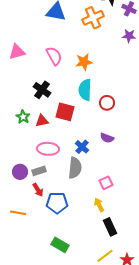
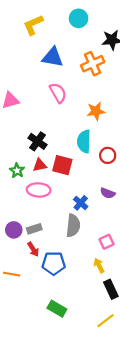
pink semicircle: (54, 56) -> (58, 93), moved
orange star: (84, 62) -> (96, 111), moved
red triangle: (42, 121) -> (40, 165), moved
pink ellipse: (48, 149) -> (39, 190), moved

